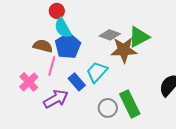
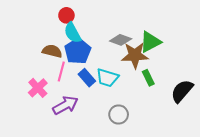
cyan trapezoid: (97, 72) -> (107, 78), turned -115
blue rectangle: (77, 82) -> (87, 78), moved
green rectangle: (130, 104) -> (148, 78), moved, size x0.6

